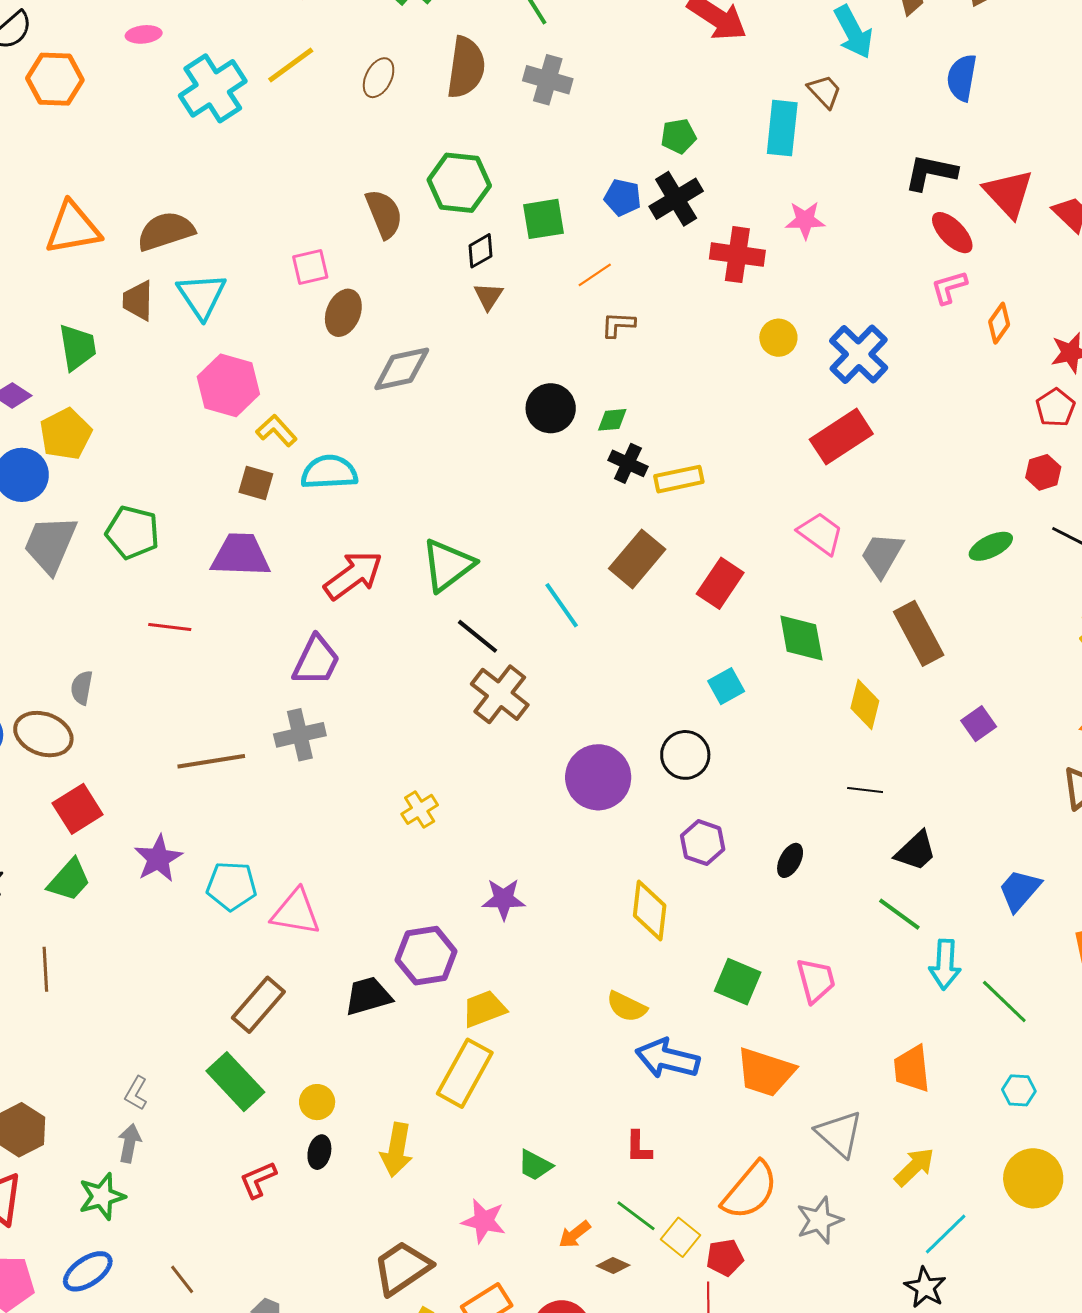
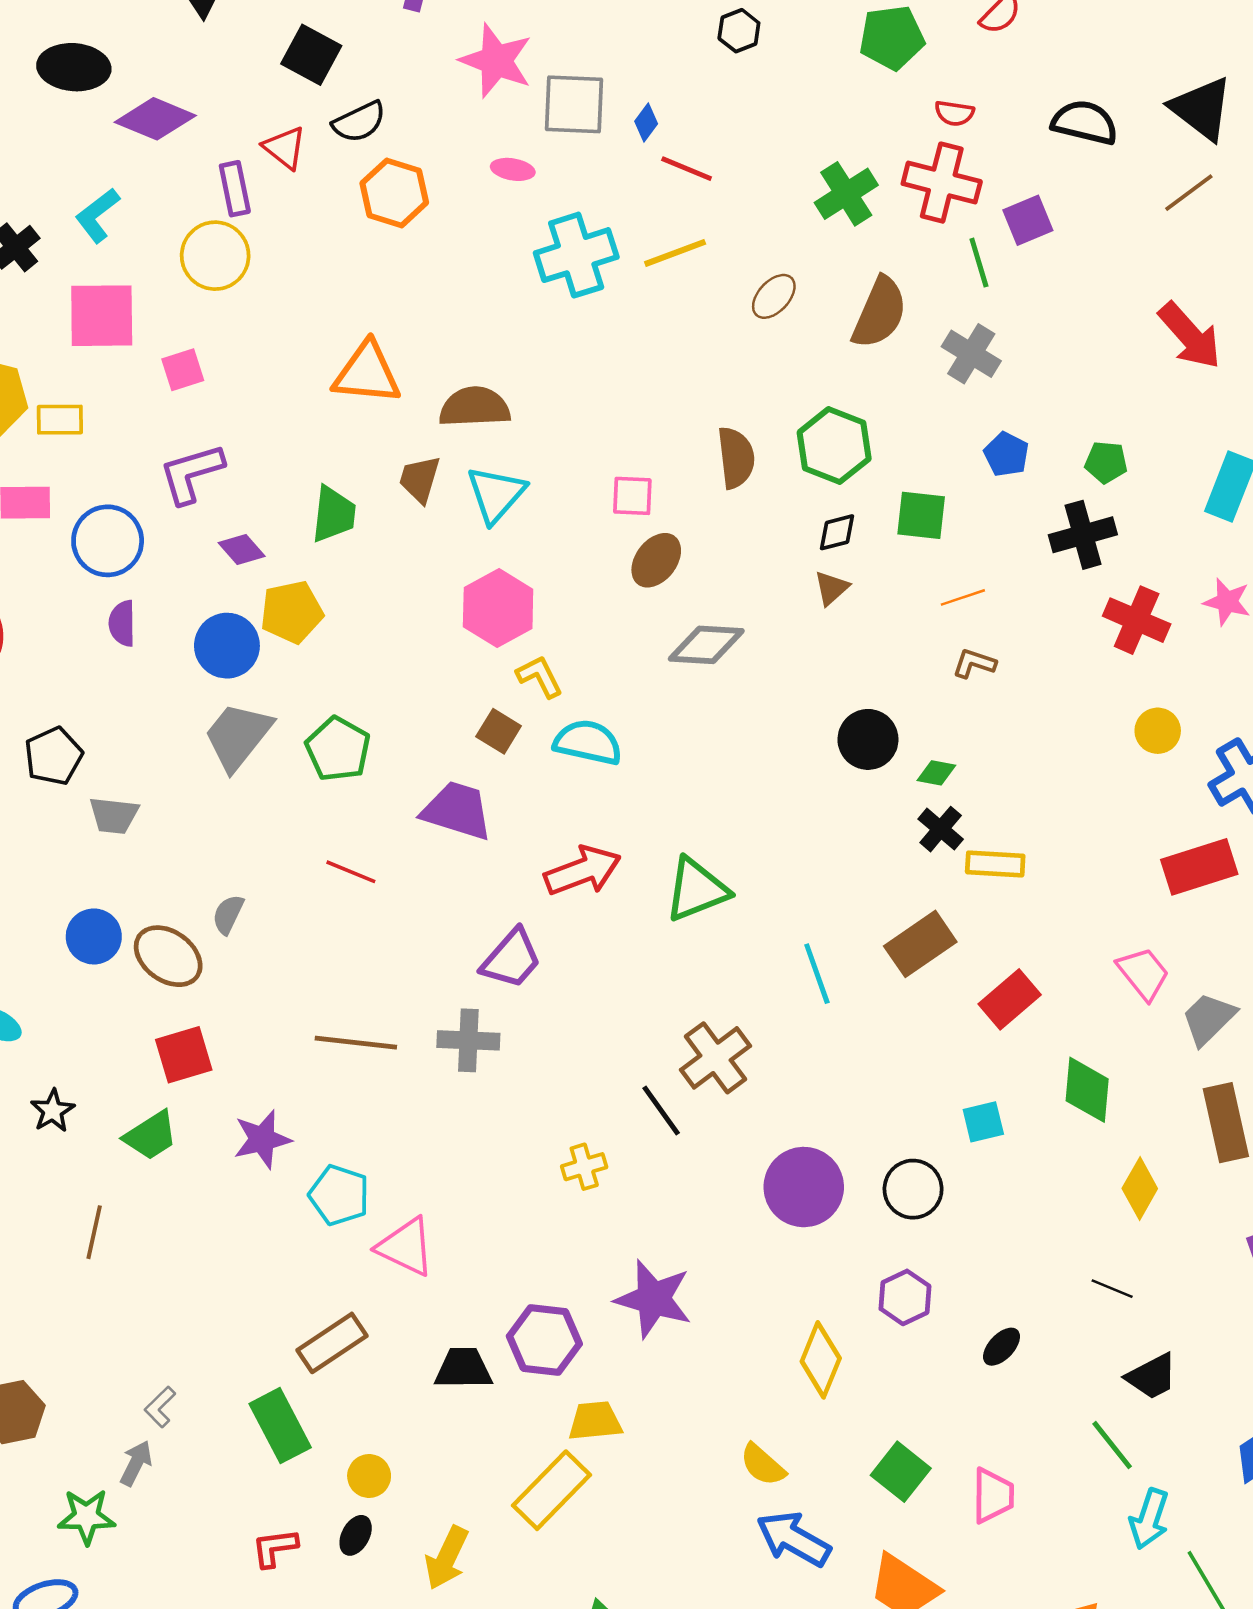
blue pentagon: (623, 197) -> (1006, 454), moved
black line: (477, 636) -> (661, 1110), moved
purple star: (504, 899) -> (653, 1299), size x1.5

